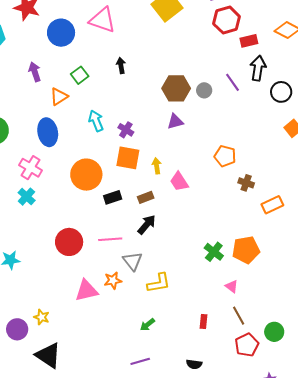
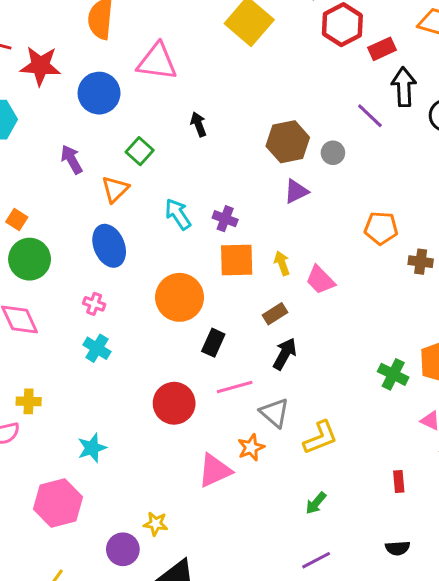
gray circle: (204, 90) -> (333, 153), moved
pink cross: (31, 168) -> (94, 304), size x0.6
black rectangle: (113, 197) -> (213, 343), moved, turned -36

